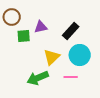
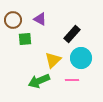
purple triangle: (41, 27) -> (40, 19), moved, turned 40

